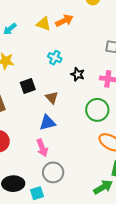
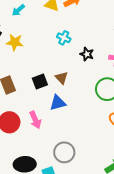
black square: (28, 86) -> (40, 82), moved
pink arrow: (42, 148) -> (35, 120), moved

